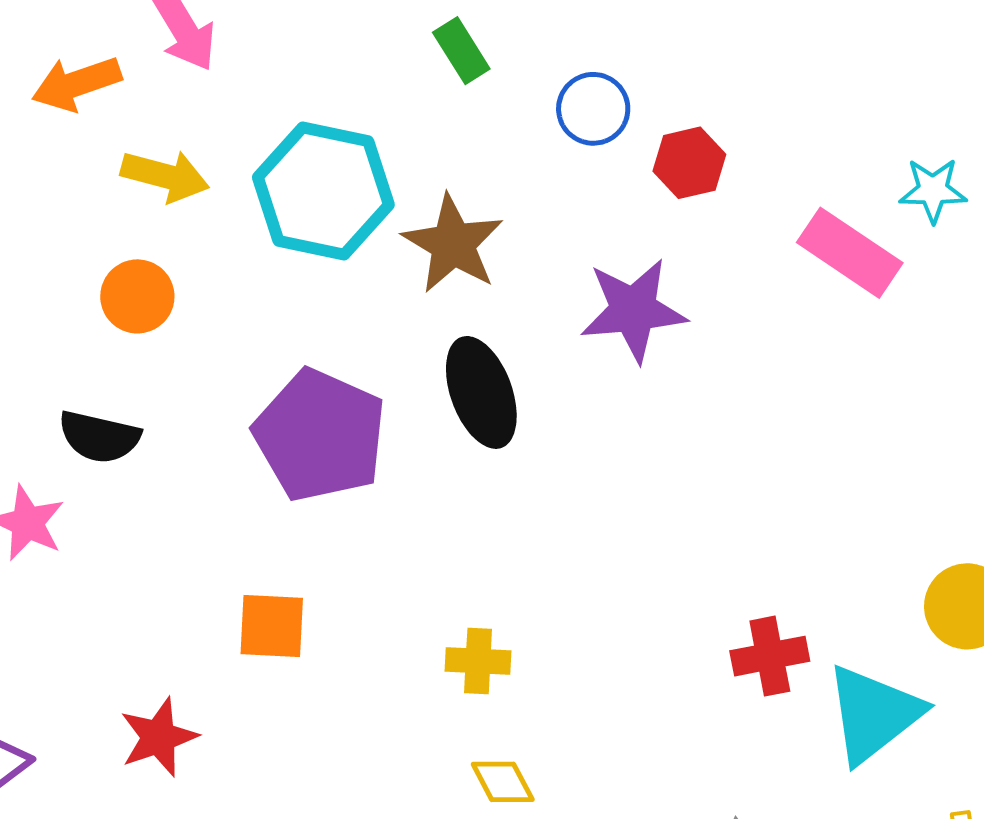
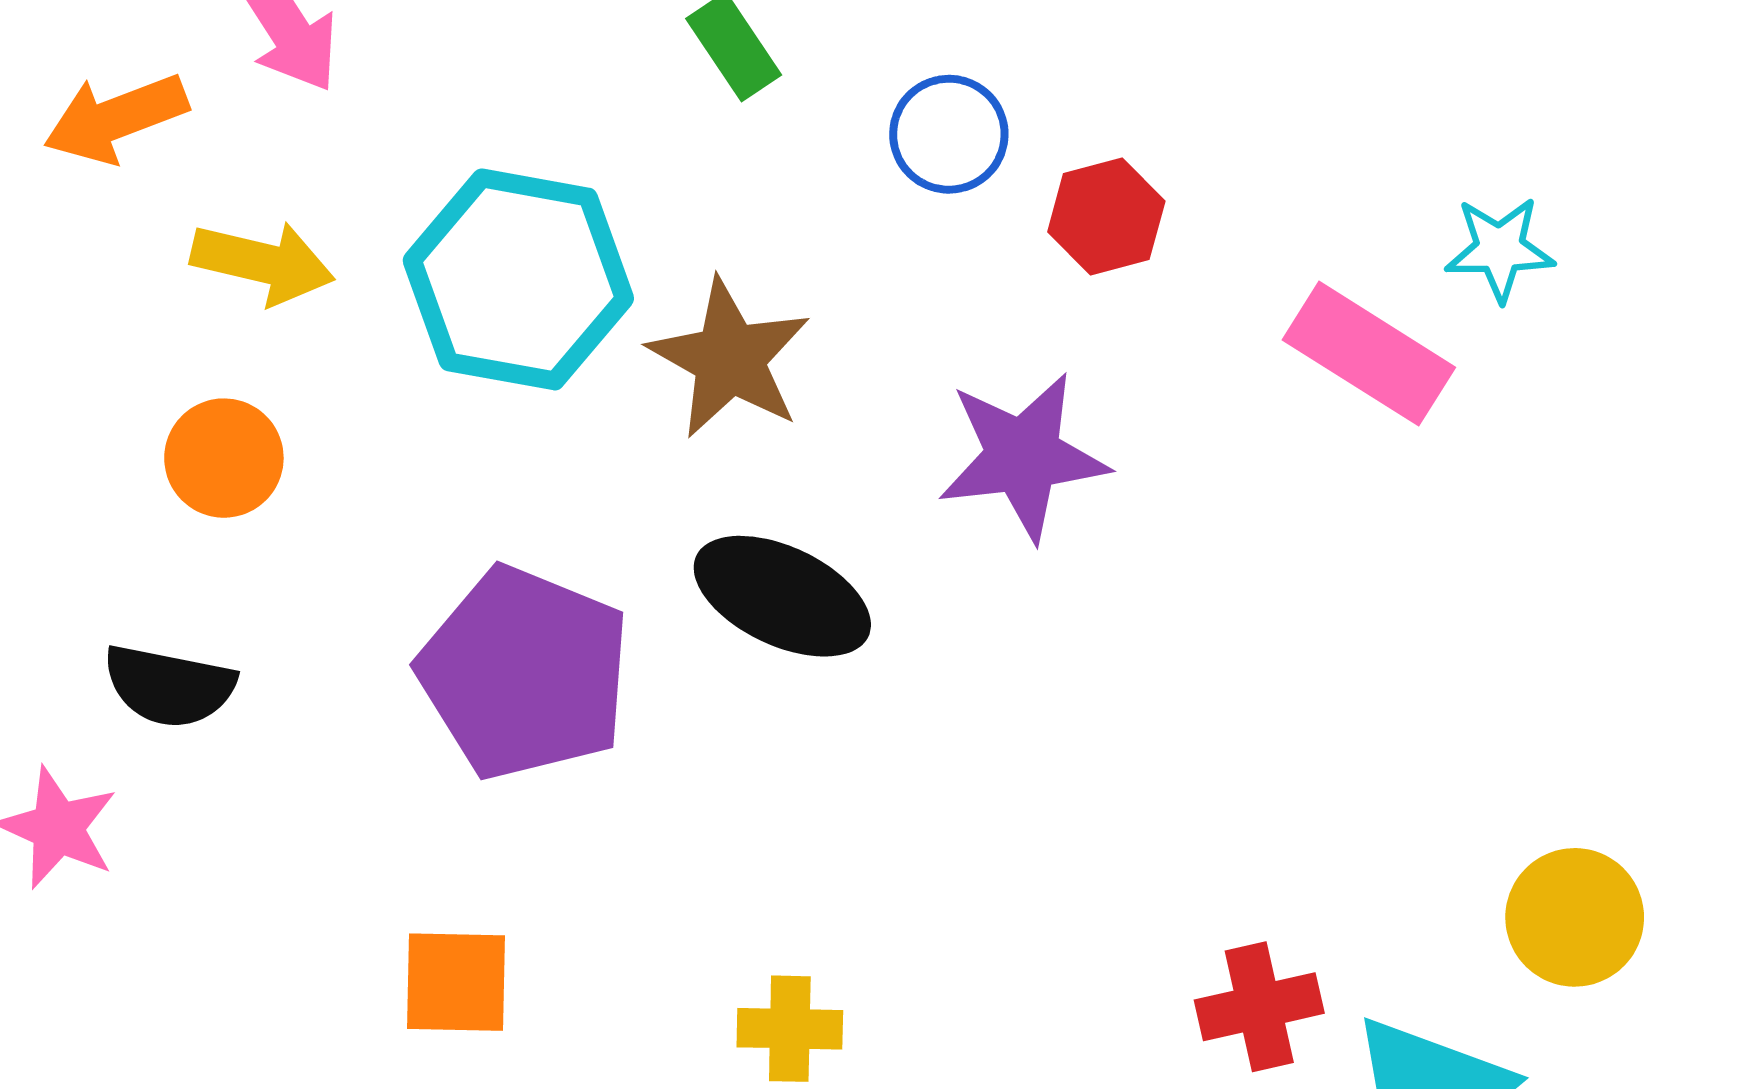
black ellipse: (481, 392) -> (782, 596), turned -43

